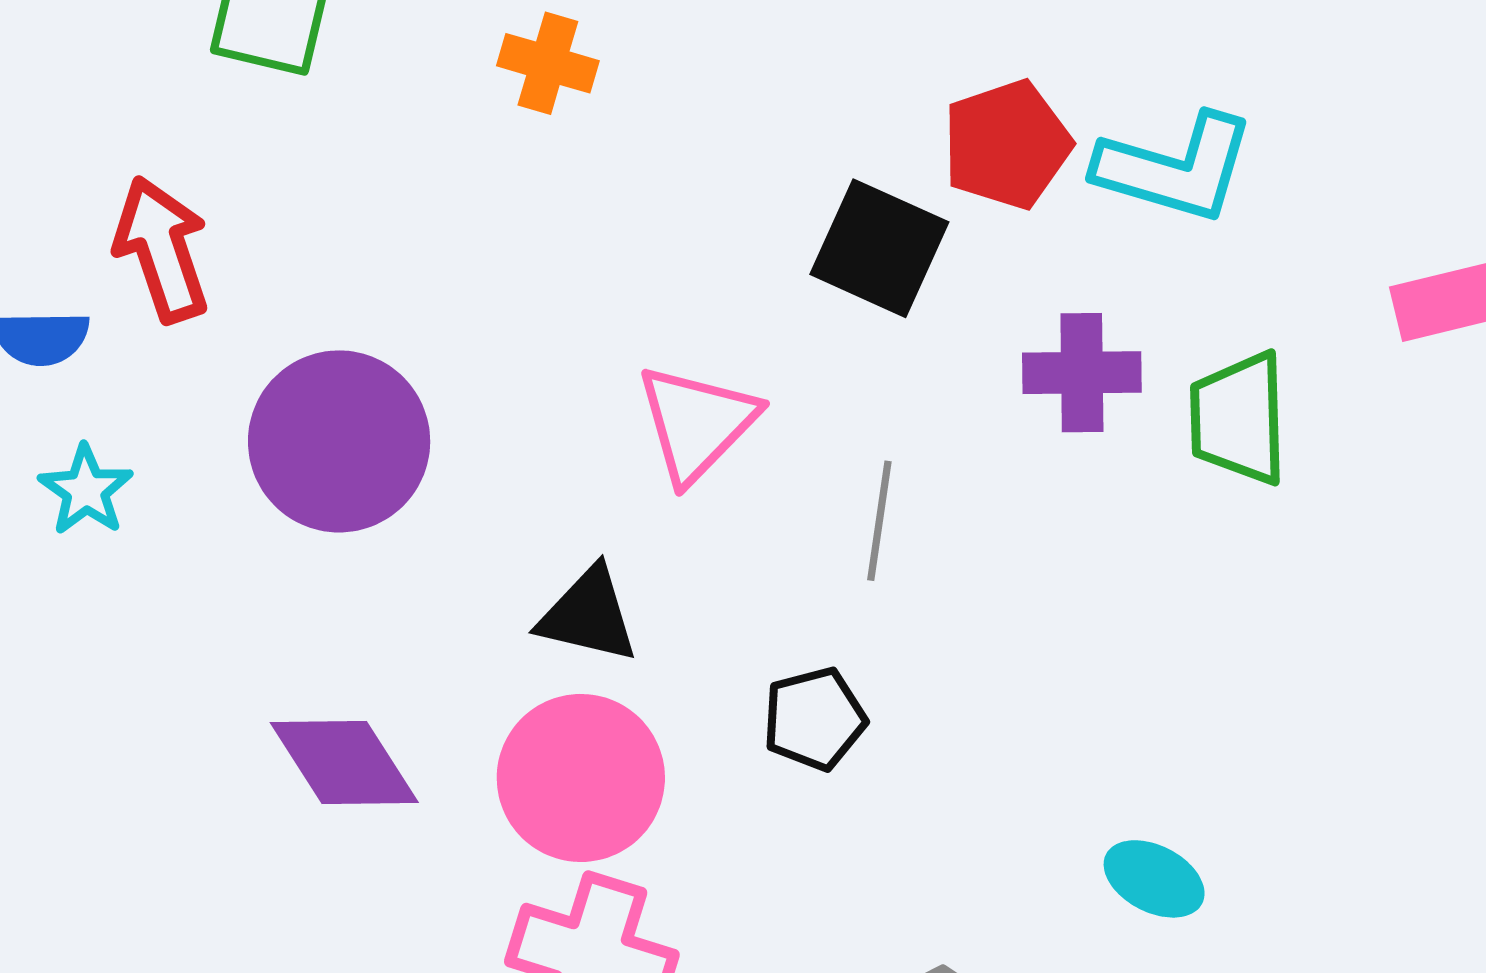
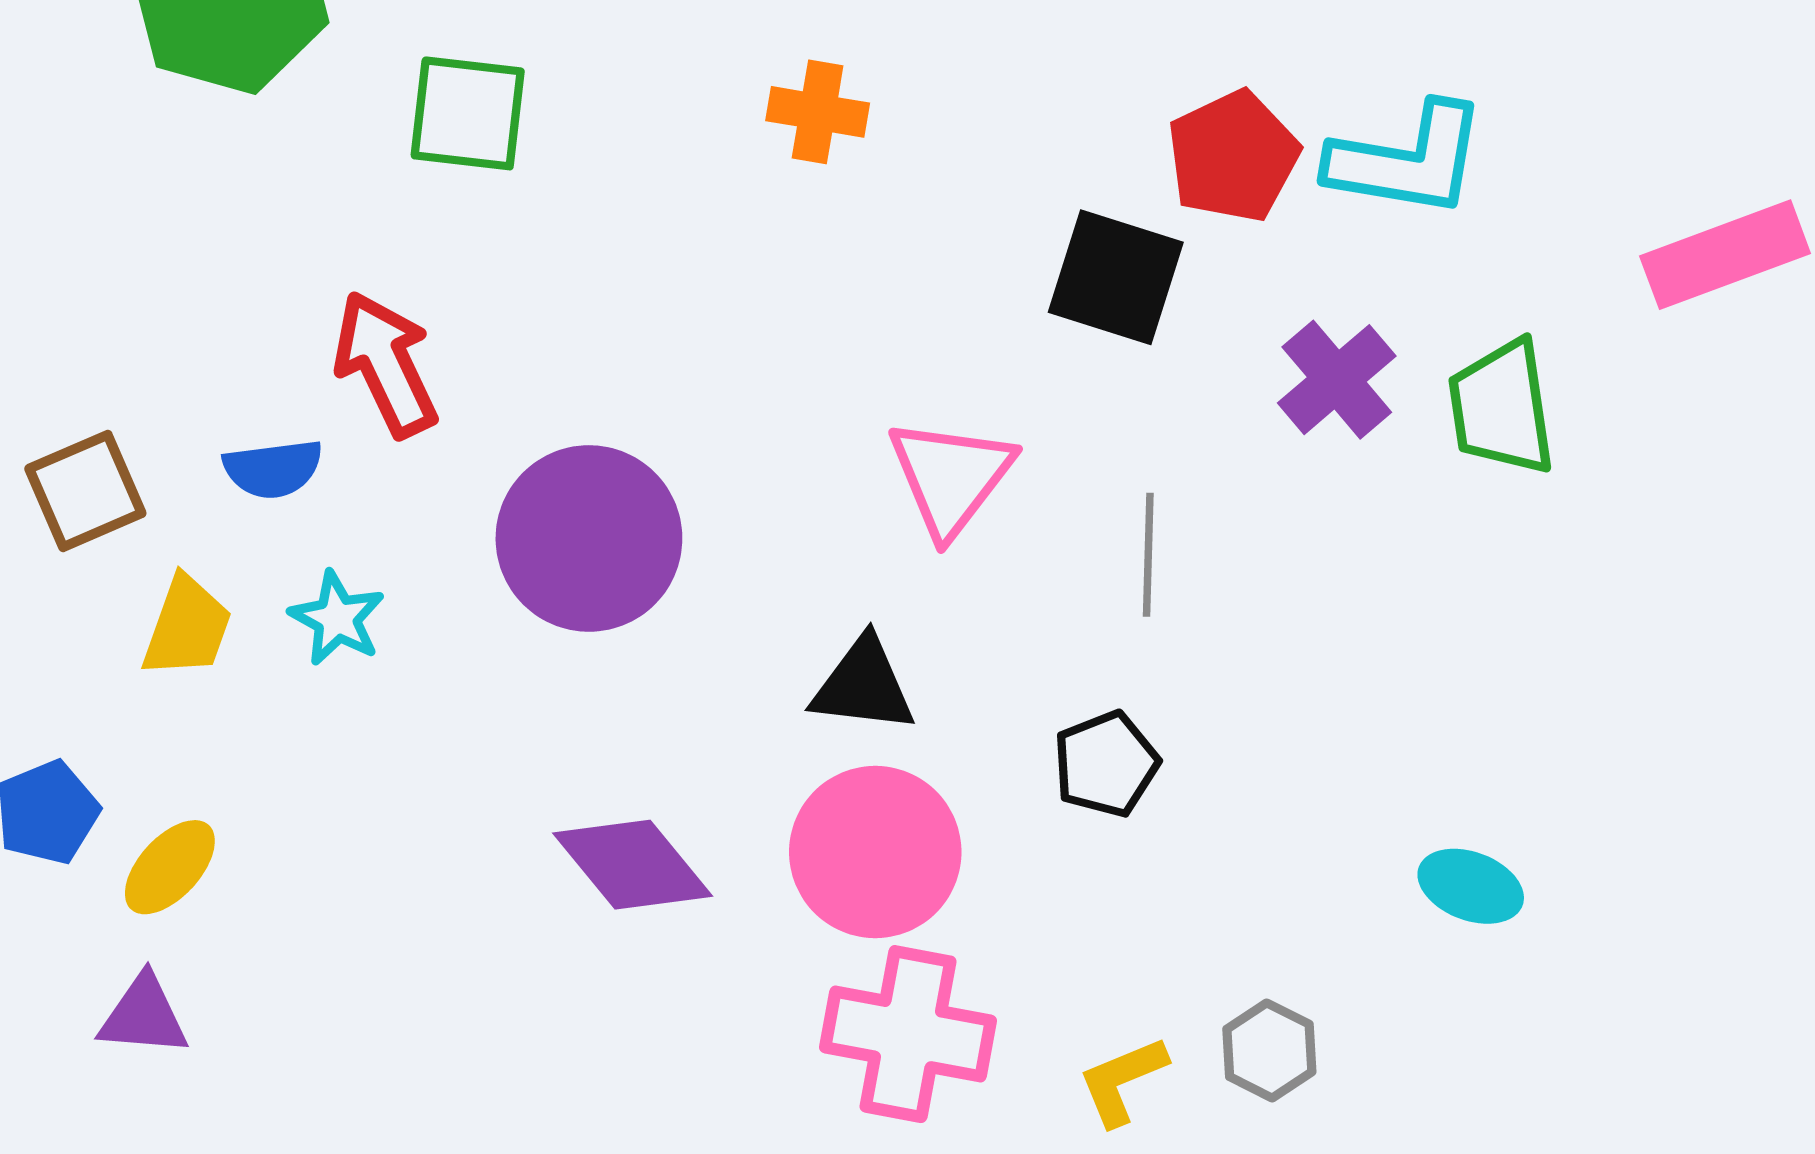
orange cross: (548, 63) -> (818, 112), moved
purple cross: (1082, 373) -> (1337, 380), turned -33

